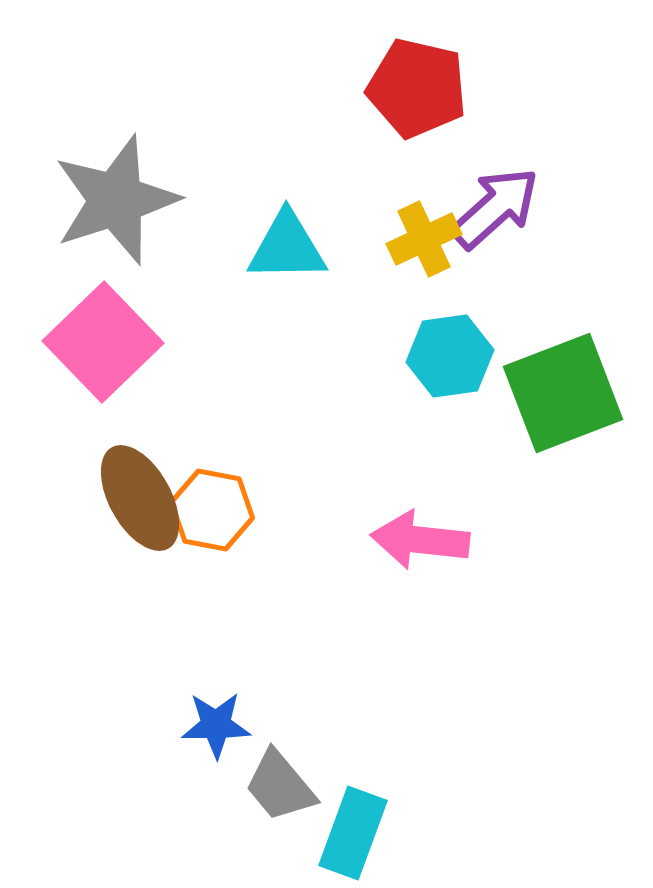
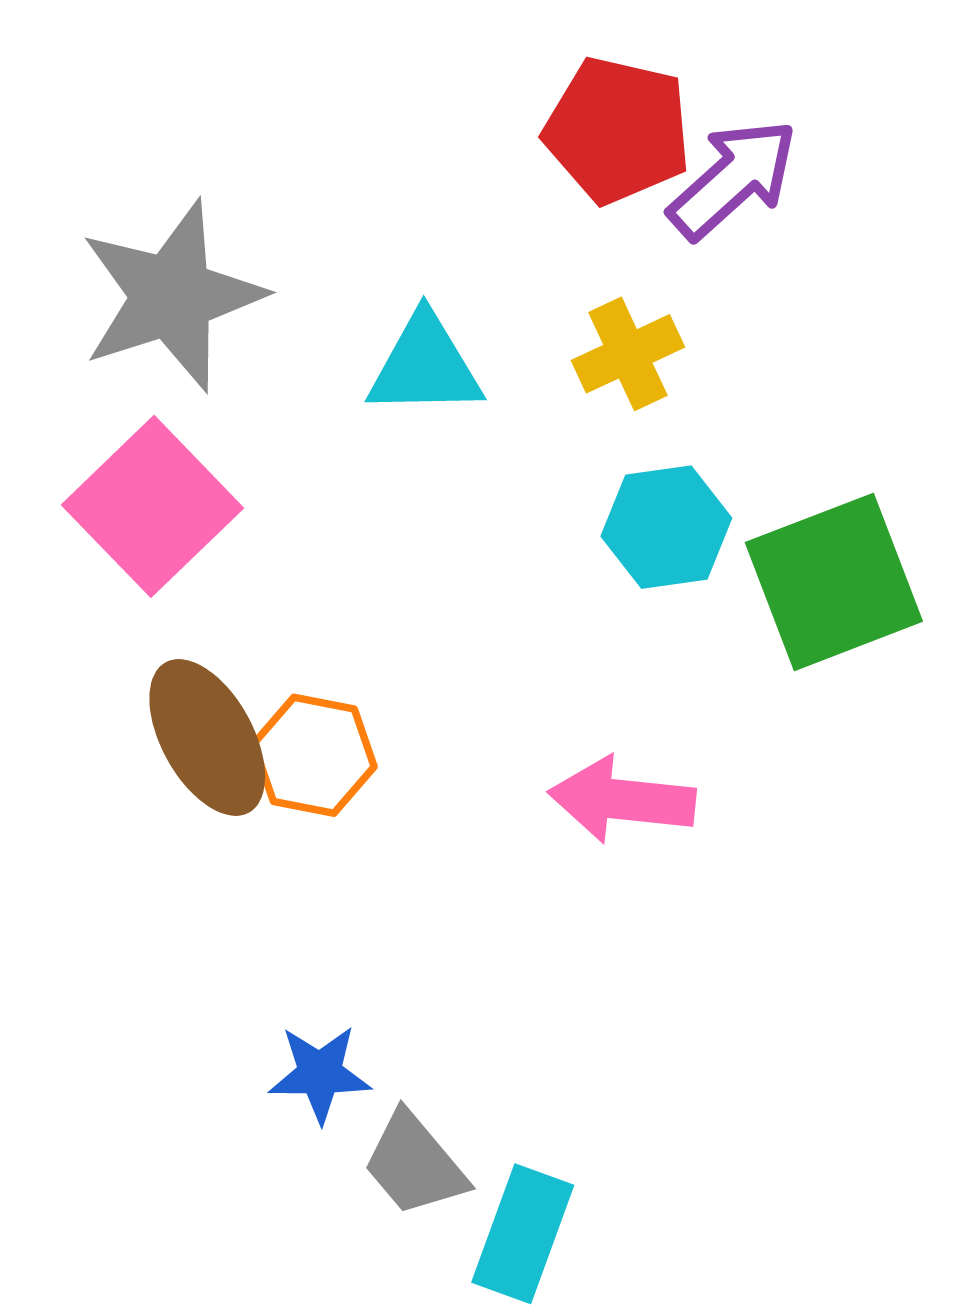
purple arrow: (495, 208) -> (733, 179), moved

